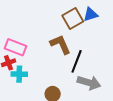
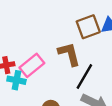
pink rectangle: (16, 47) -> (32, 65), moved, turned -70

